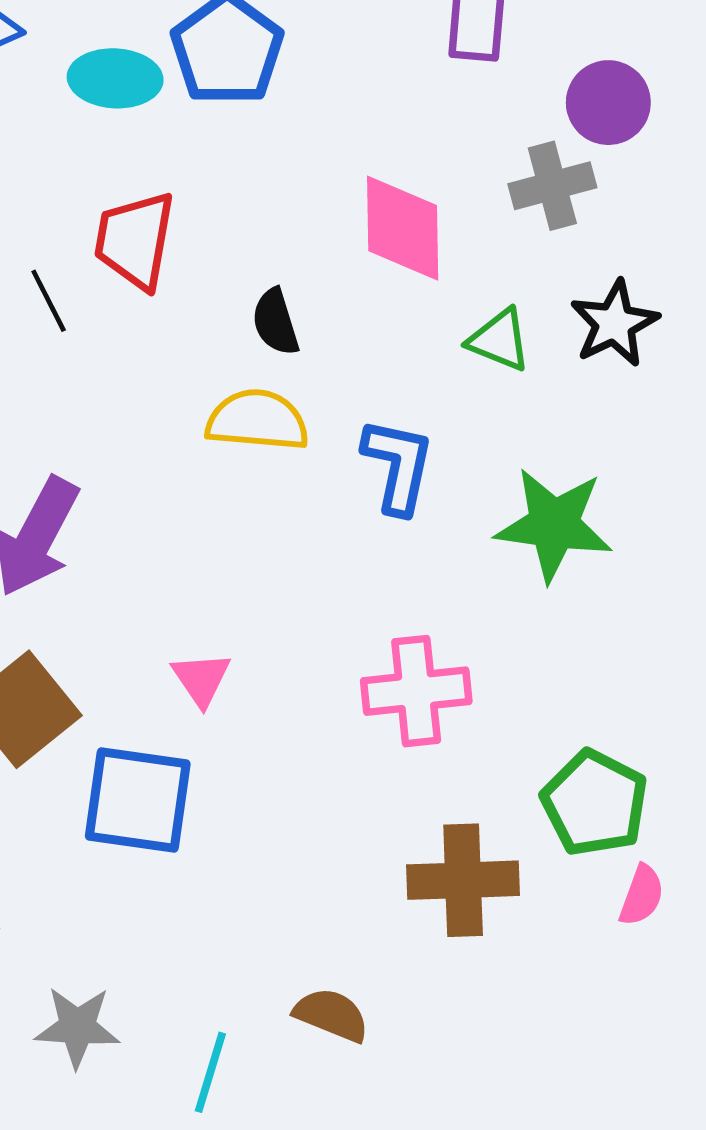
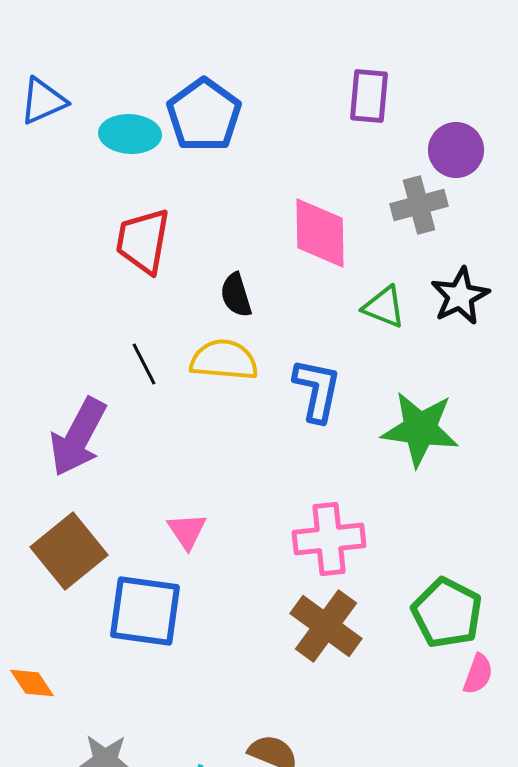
black line: (49, 301) -> (144, 364), moved
brown cross: (463, 880) -> (326, 626), moved, turned 38

